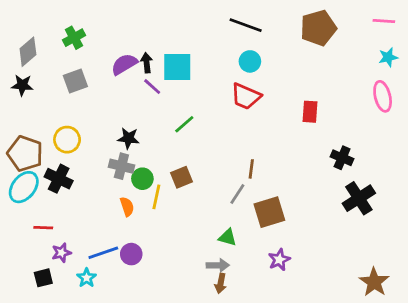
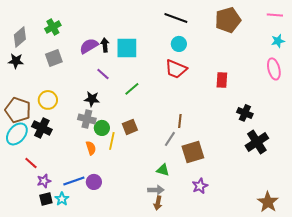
purple line: (152, 87) -> (103, 74), moved
red line: (43, 228) -> (31, 163), turned 40
black square: (43, 278) -> (46, 199), moved

